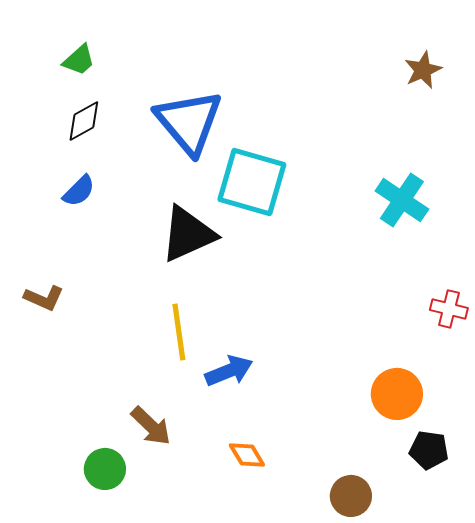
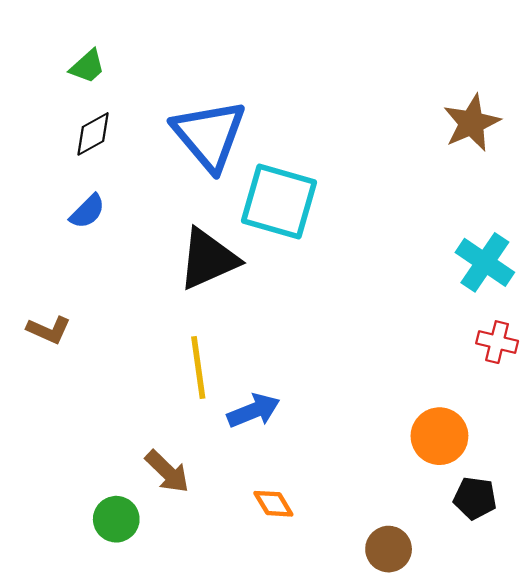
brown star: (423, 70) -> (472, 123), moved, size x1.4
cyan cross: (402, 200) -> (485, 262), moved

